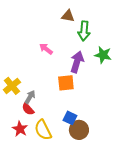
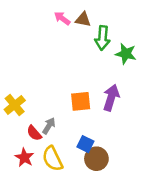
pink arrow: (46, 49) -> (62, 18), moved
green star: (103, 55) -> (126, 54), moved
purple arrow: (77, 62) -> (111, 98), moved
gray arrow: (30, 97) -> (49, 126), moved

